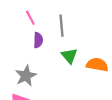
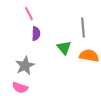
gray line: (62, 26) -> (83, 28), moved

